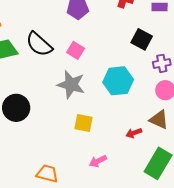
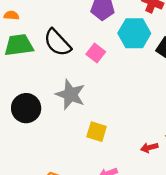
cyan hexagon: (118, 81) -> (134, 33), moved
gray star: (71, 85) -> (70, 94), moved

